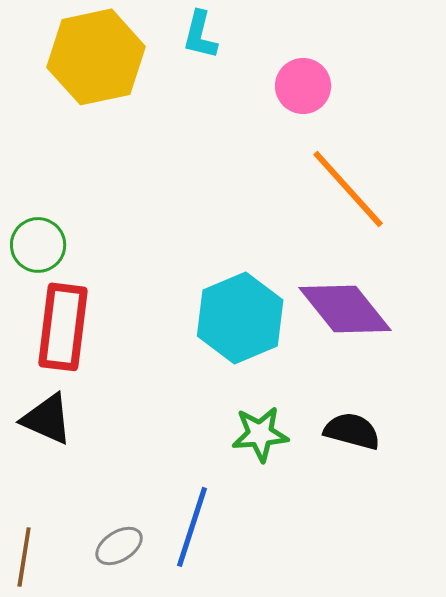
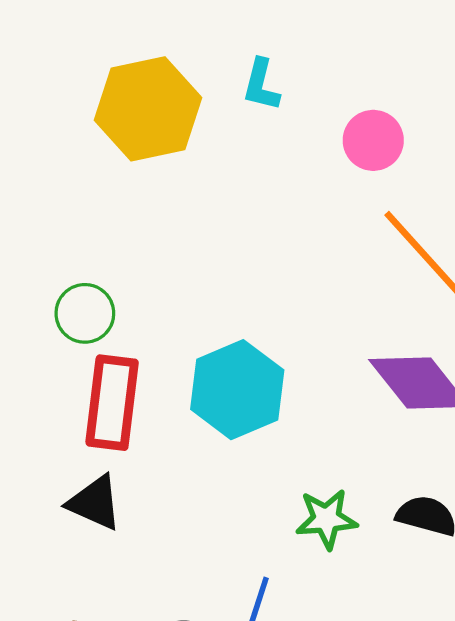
cyan hexagon: (240, 318) -> (237, 390), moved

